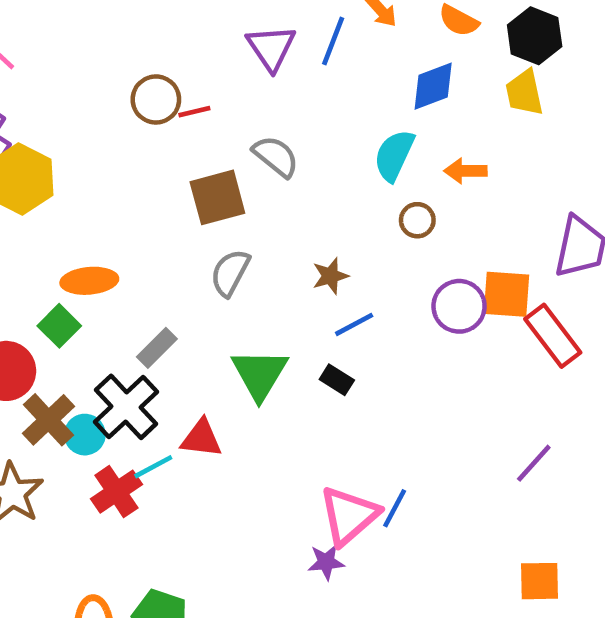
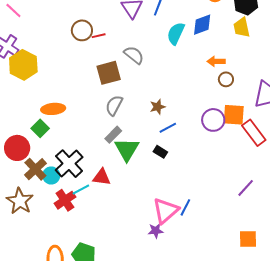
cyan semicircle: (394, 155) -> (176, 33), moved
brown circle: (417, 220) -> (226, 79), moved
gray rectangle: (157, 348) -> (113, 135), moved

